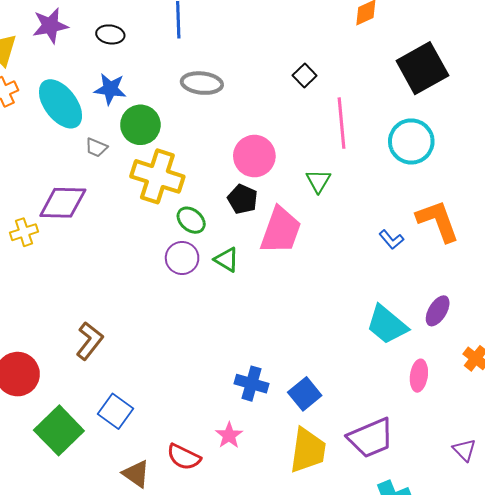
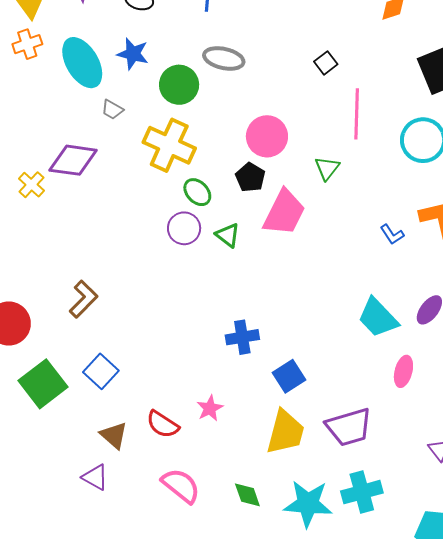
green circle: (140, 125) -> (179, 85), moved
yellow cross: (24, 232) -> (31, 185), turned -36
blue cross: (252, 384) -> (242, 337), moved, turned -32

